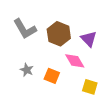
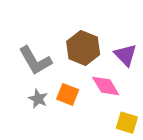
gray L-shape: (25, 29) -> (35, 61), moved
orange square: (52, 76) -> (68, 94), moved

